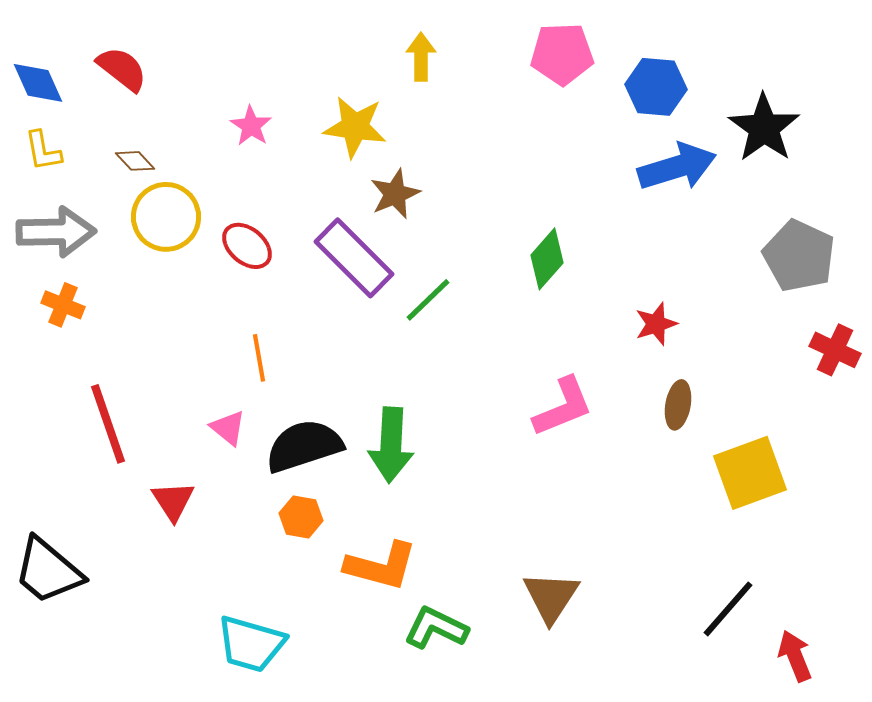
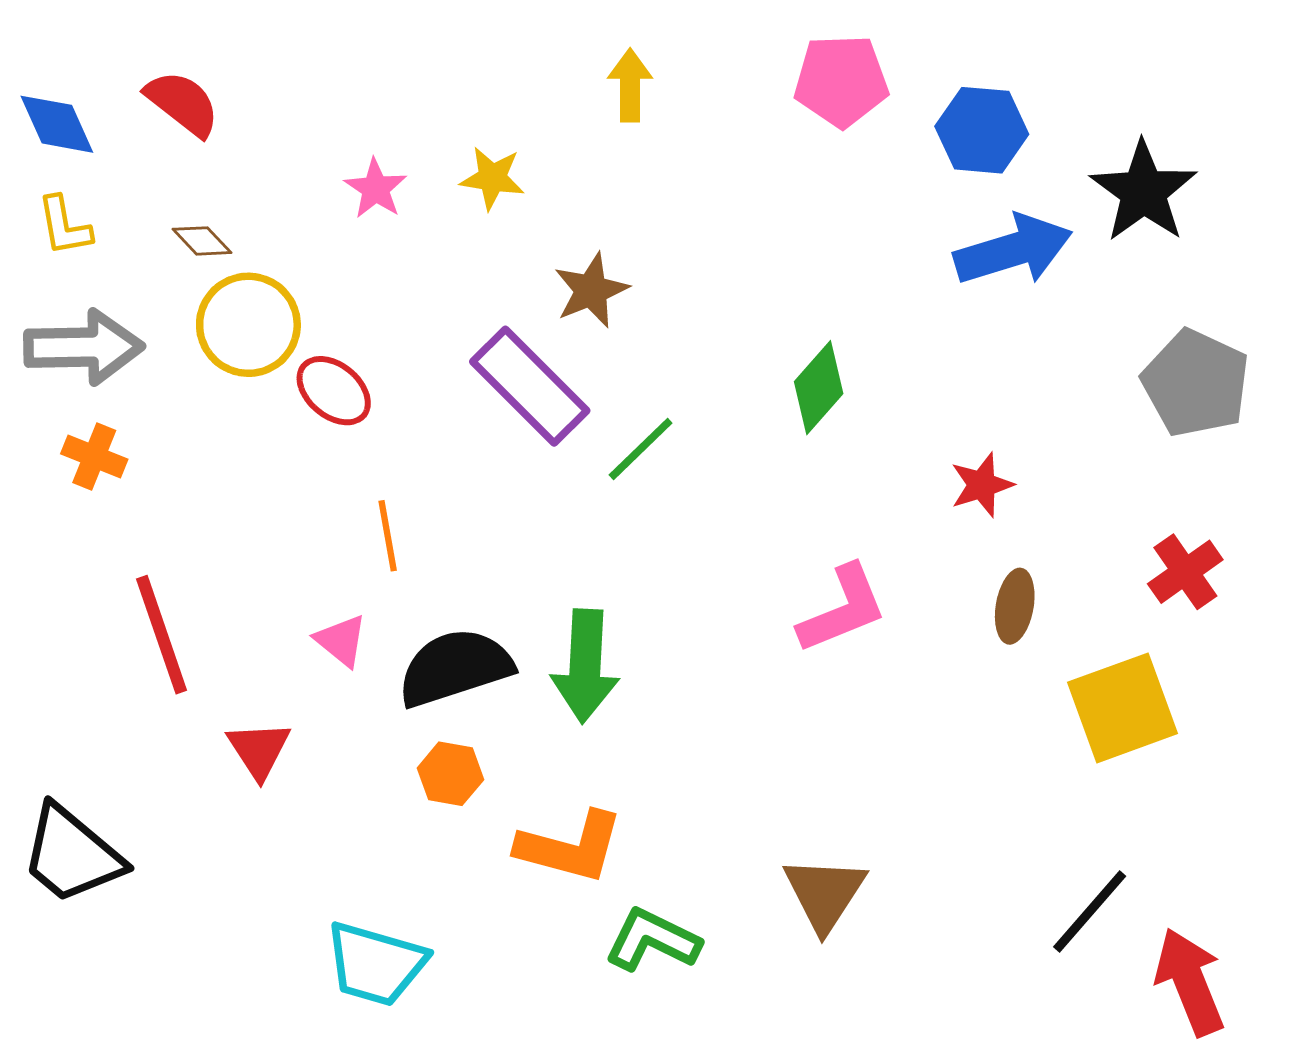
yellow star: (355, 127) -> (492, 178), moved, size x0.7
red ellipse: (247, 246) -> (334, 391), moved
red cross: (835, 350) -> (1185, 572), moved, turned 30
red arrow: (795, 656) -> (1190, 982), size x1.4

